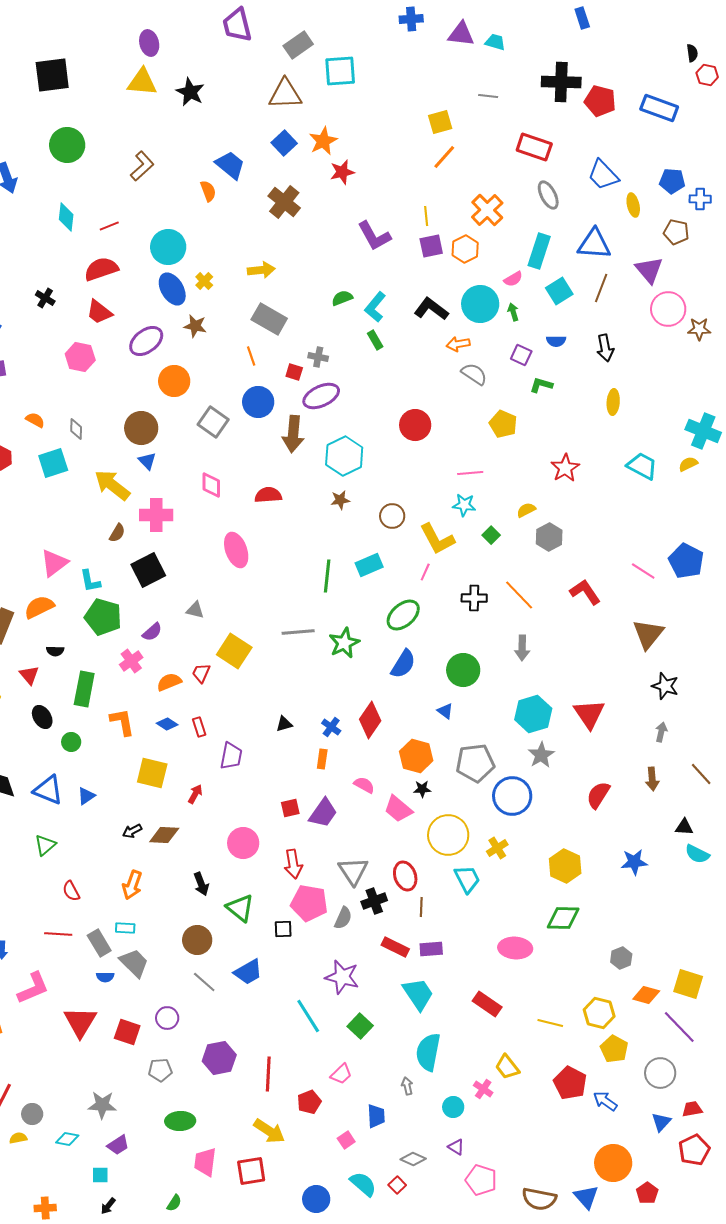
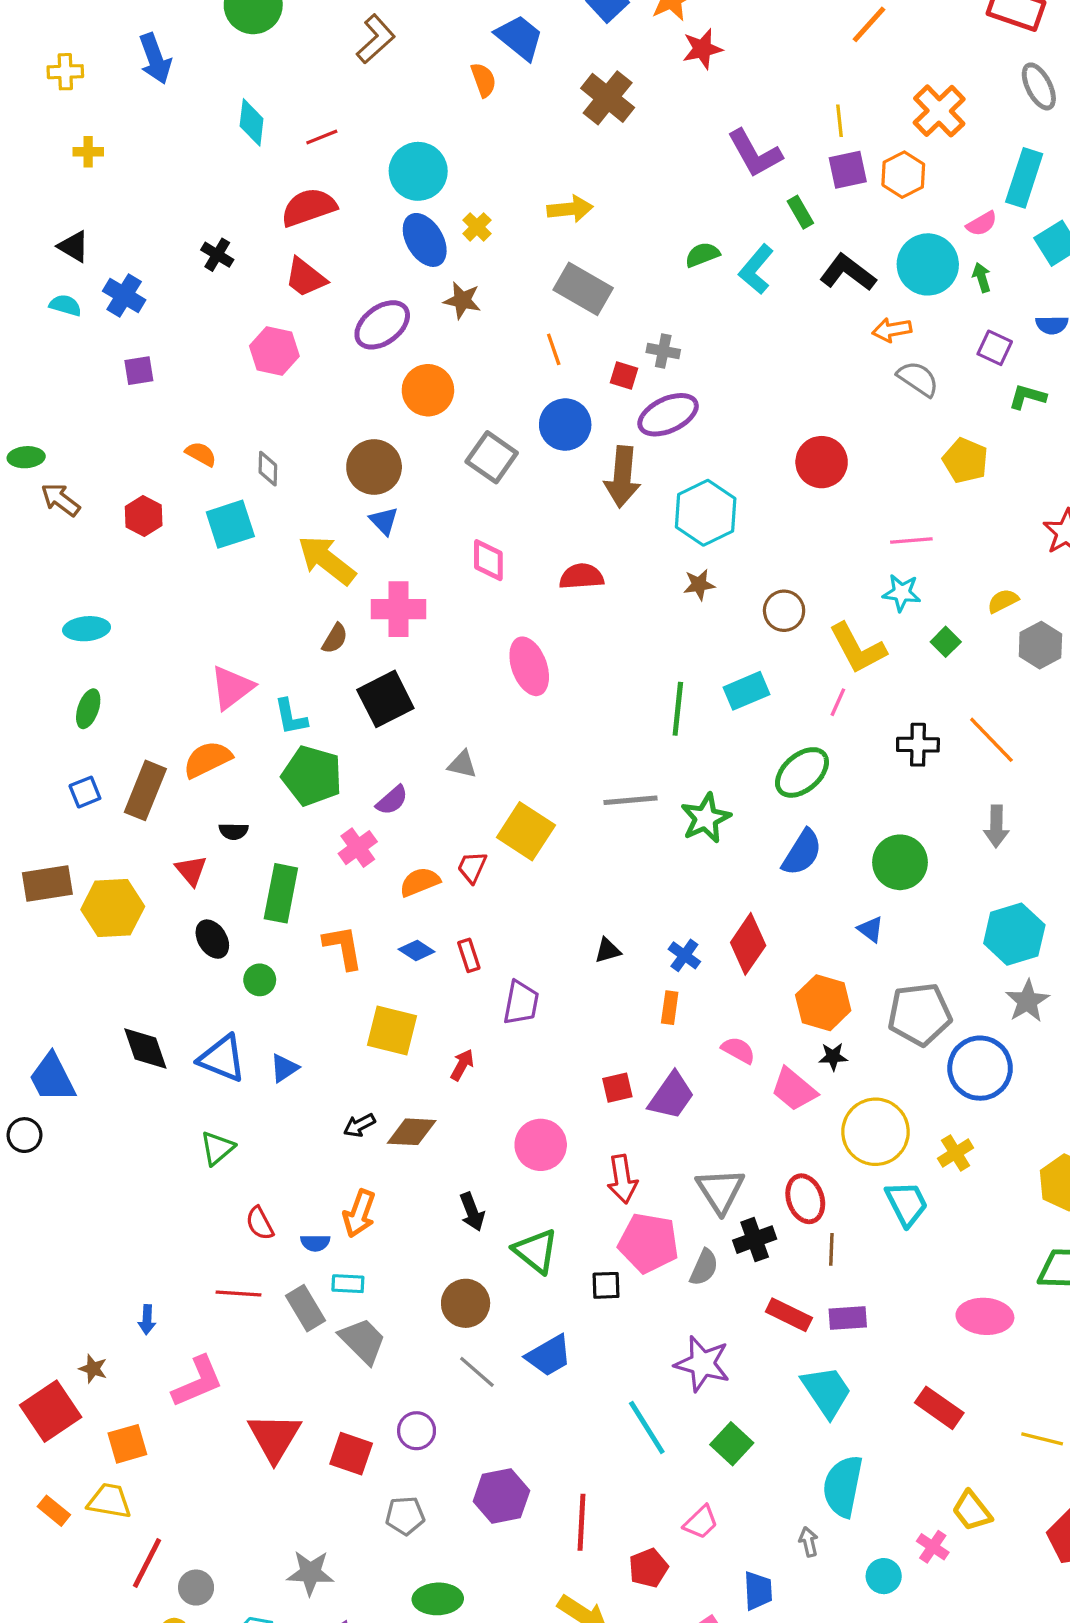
green rectangle: (375, 340) -> (800, 212), moved
blue semicircle: (105, 977) -> (315, 1243), moved

